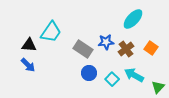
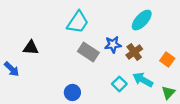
cyan trapezoid: (51, 32) -> (78, 22), moved
orange square: (151, 48) -> (167, 59), moved
blue arrow: (28, 65) -> (12, 69), moved
blue circle: (89, 73) -> (72, 93), moved

